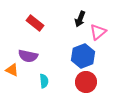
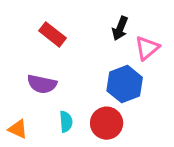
orange triangle: (12, 70) -> (18, 129), moved
red circle: (86, 82) -> (107, 123), moved

